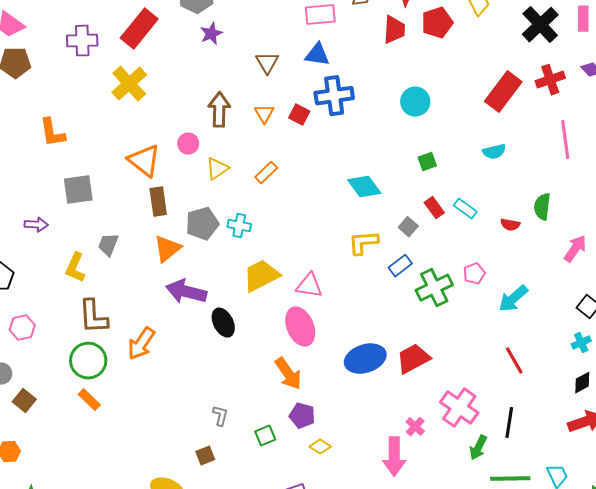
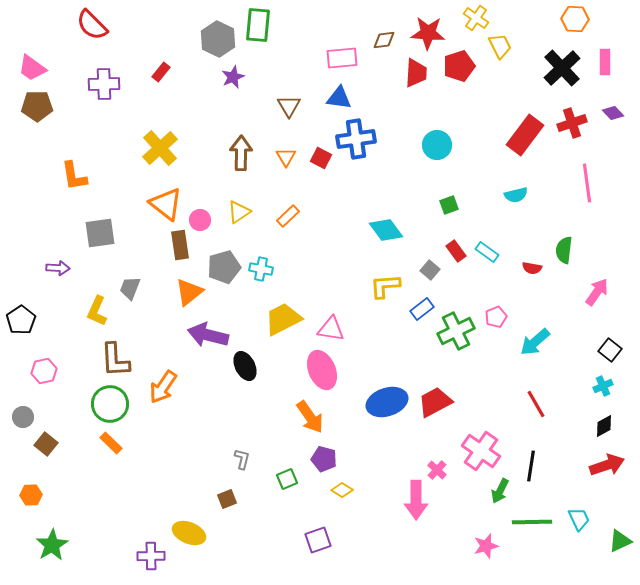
red rectangle: (139, 29) -> (161, 72), size x0.5
yellow cross: (129, 84) -> (160, 148), moved
pink circle: (188, 144) -> (200, 220), moved

